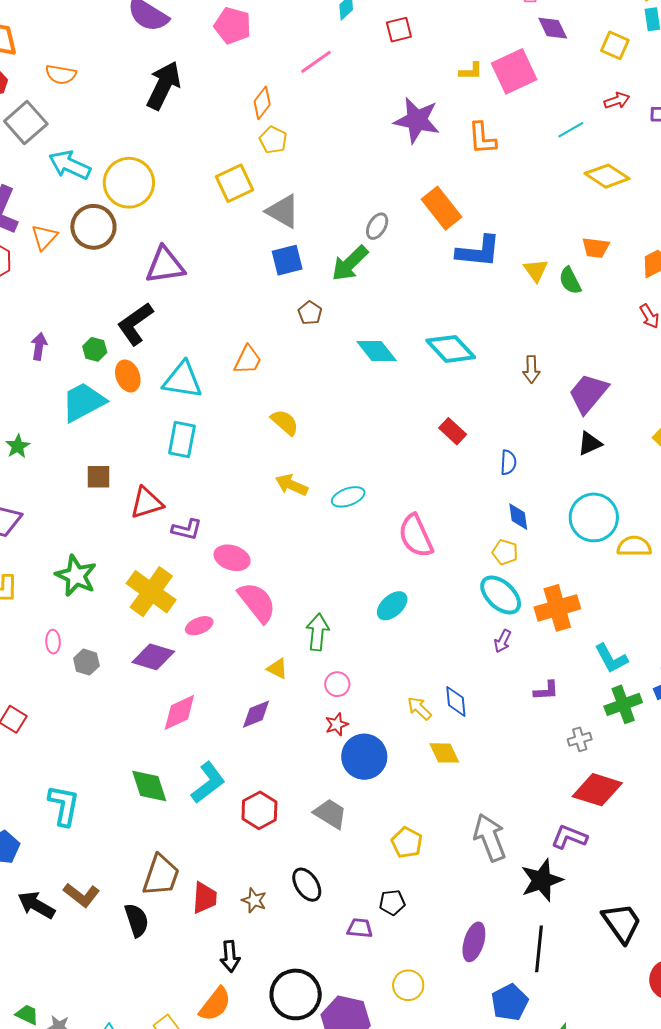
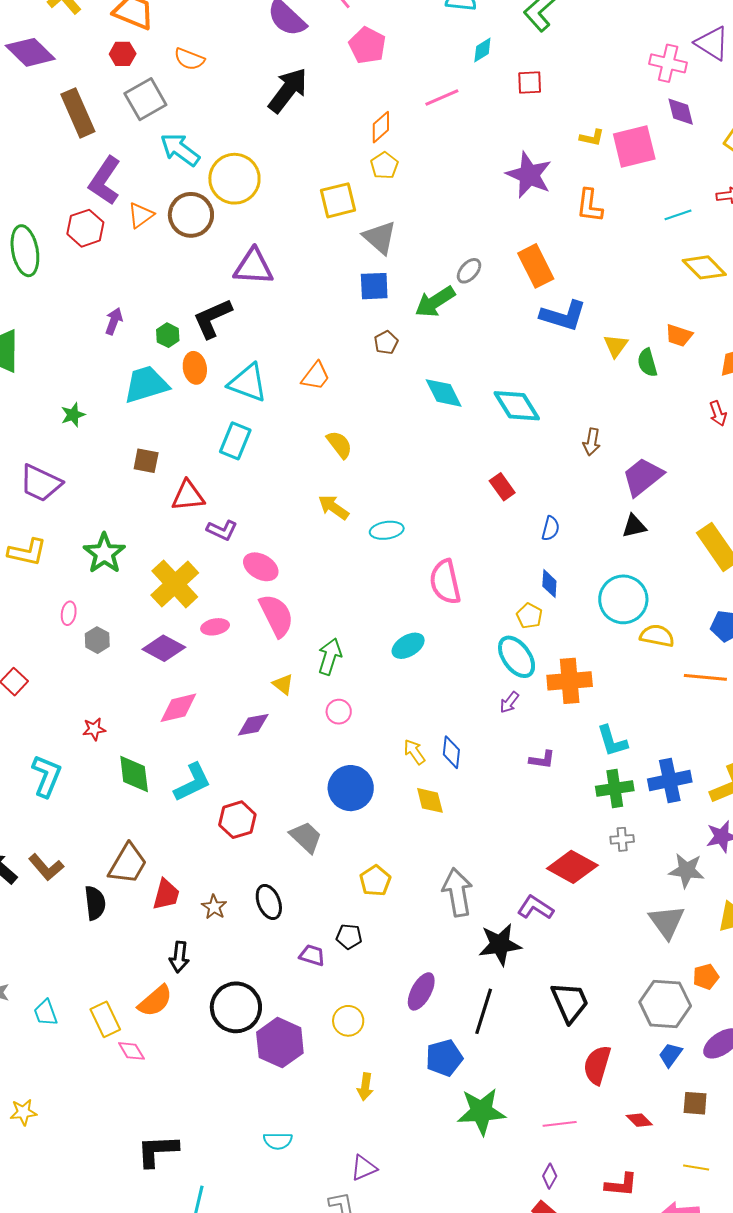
red star: (337, 724) -> (94, 729), moved
gray cross: (580, 739) -> (622, 839), moved

